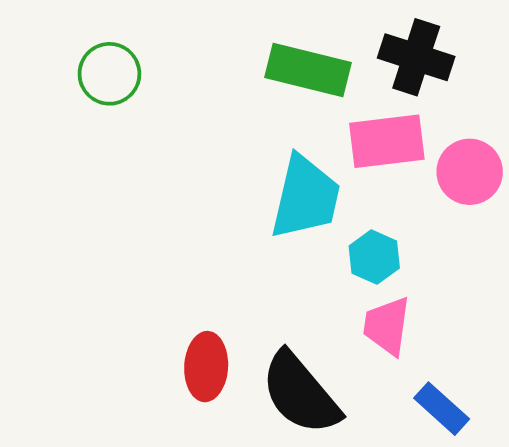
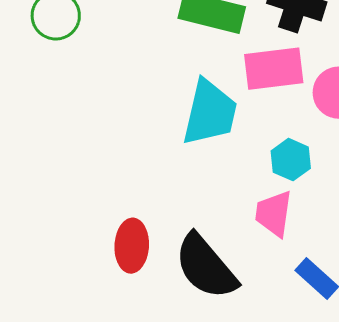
cyan hexagon: (374, 257) -> (291, 160), moved

